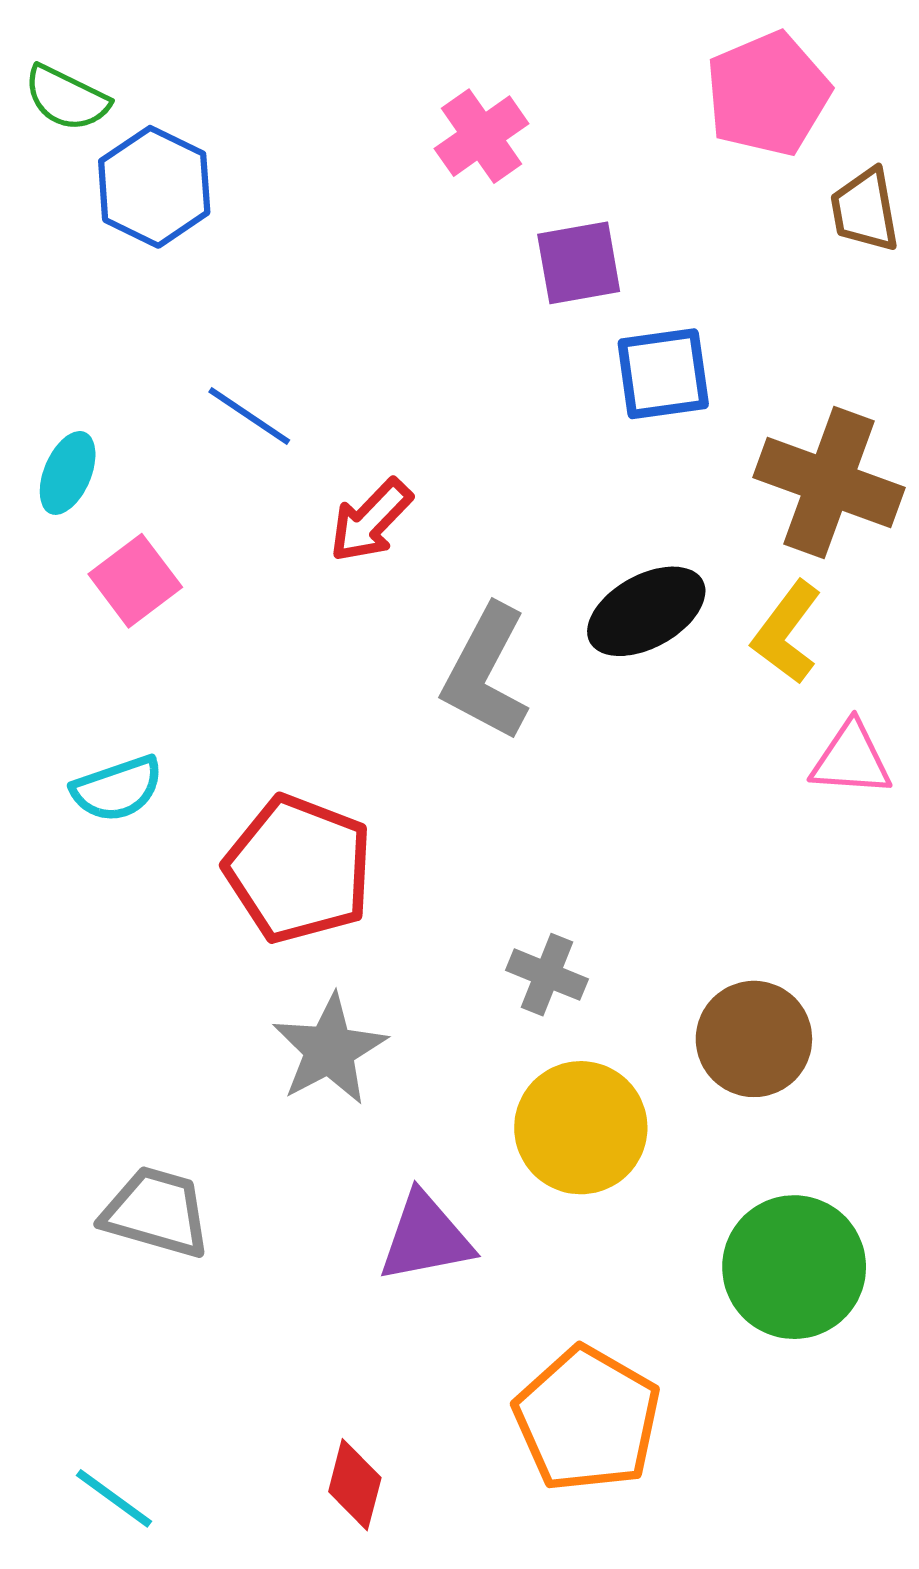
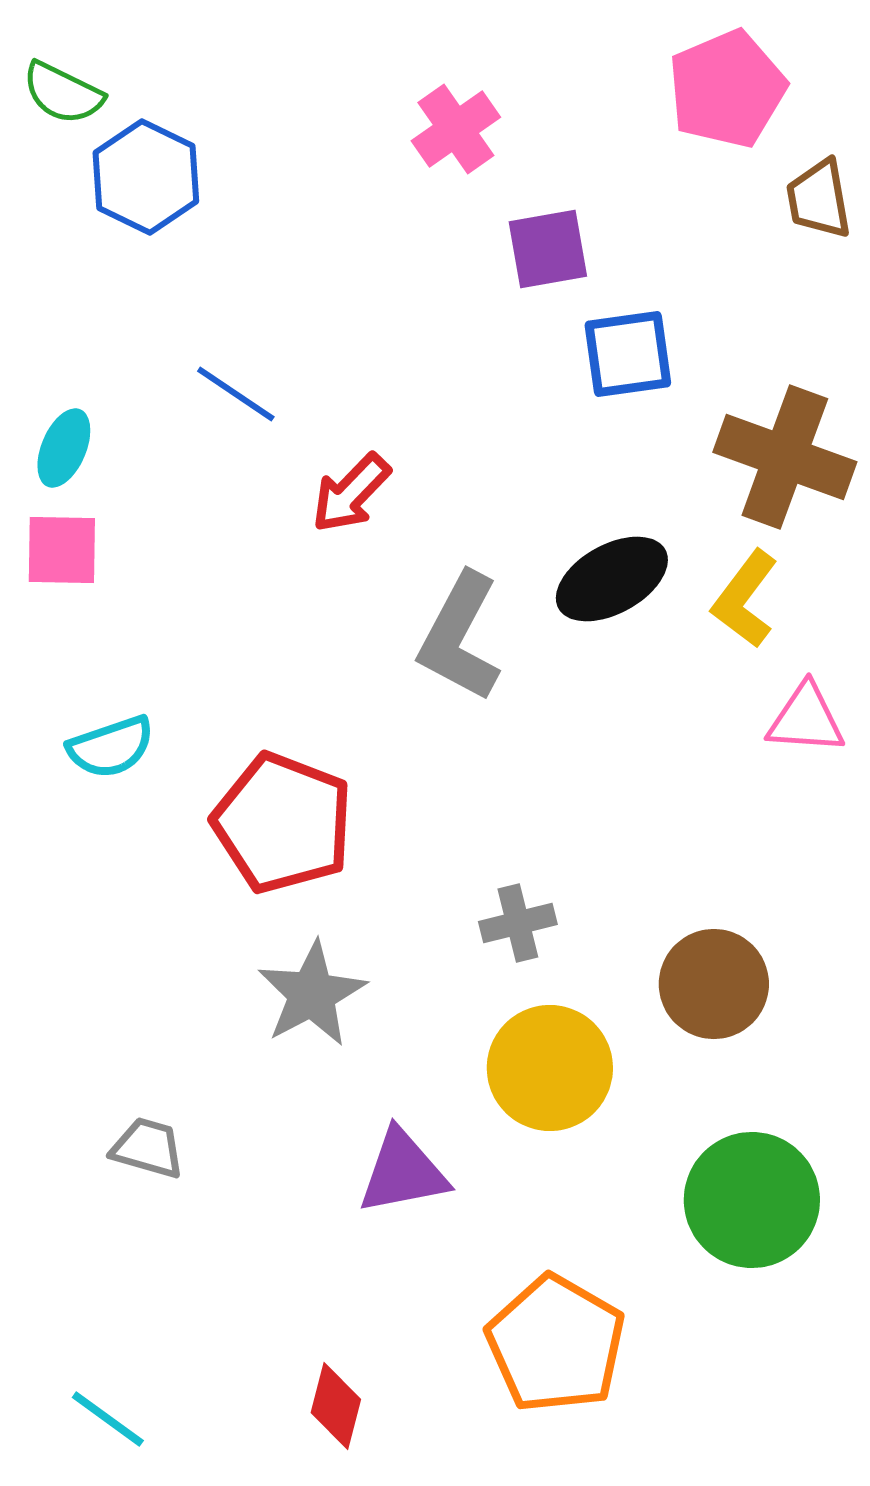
pink square: (135, 581) -> (62, 550), moved, turned 38
gray cross: (547, 975) -> (518, 923), turned -36
gray trapezoid: (156, 1212) -> (148, 1148), size x0.7

